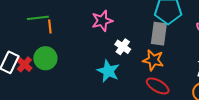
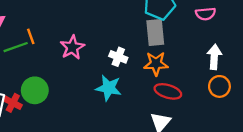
pink star: (102, 21) -> (72, 47), moved
orange line: (50, 27) -> (31, 36), moved

